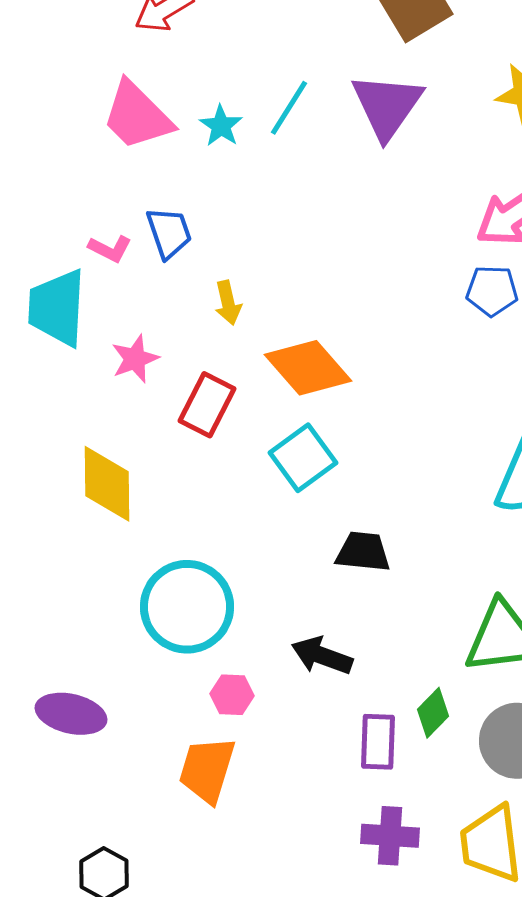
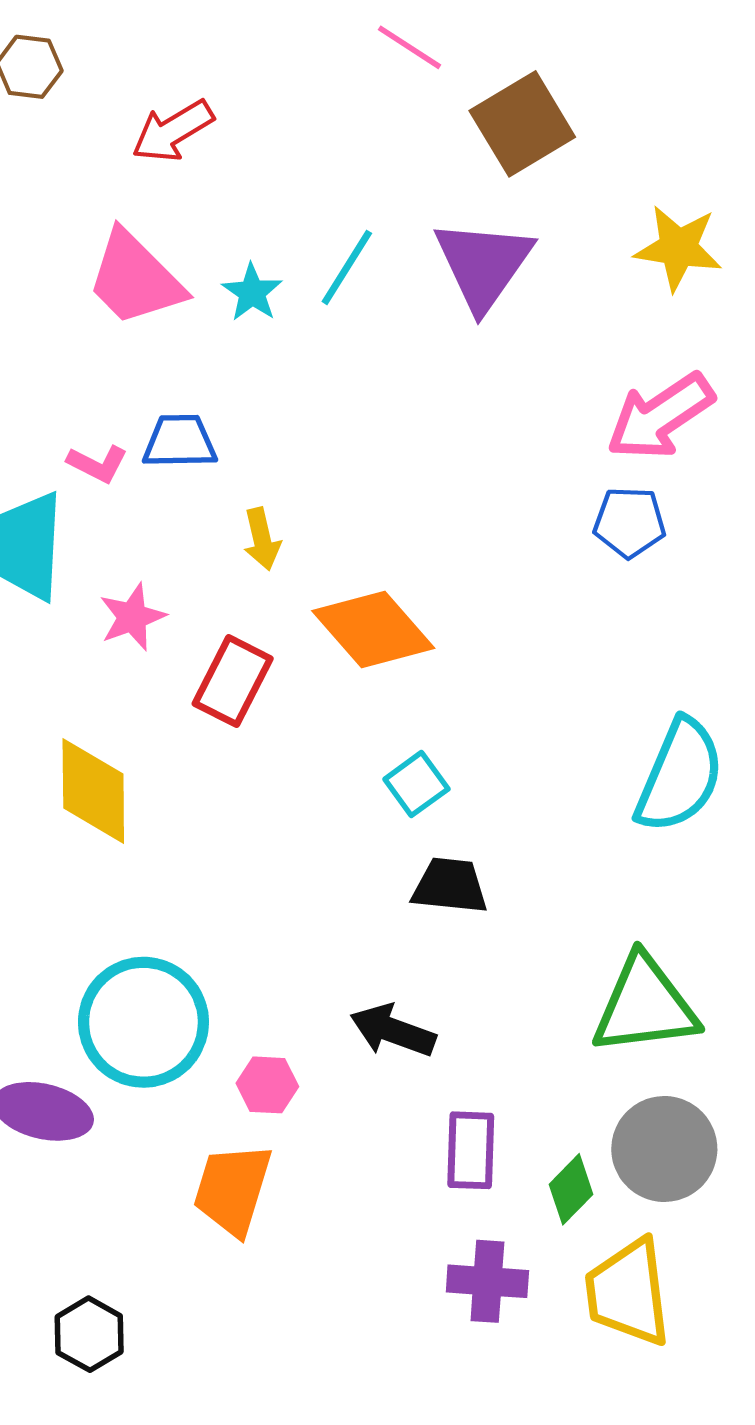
blue trapezoid: (169, 233) -> (180, 441), turned -72
cyan square: (303, 458) -> (416, 784), moved, size x0.7
cyan circle: (187, 607) -> (143, 1022), moved
green diamond: (433, 713) -> (571, 1189), moved

